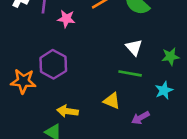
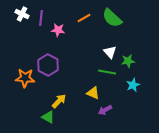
green star: (170, 57) -> (128, 61), moved
yellow arrow: (68, 111) -> (59, 101), turned 126
purple arrow: (140, 118) -> (105, 110), moved

